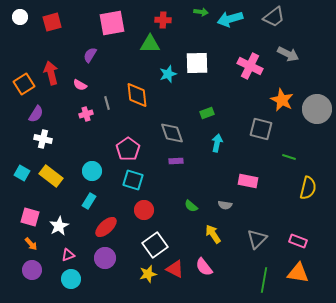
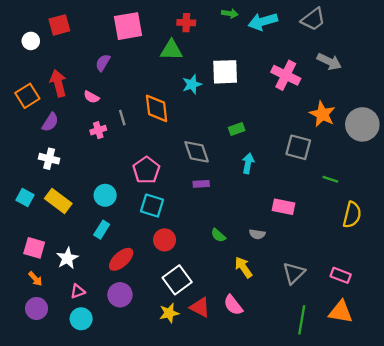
white circle: (20, 17) -> (31, 41), moved
purple semicircle: (36, 114) -> (50, 122), moved

